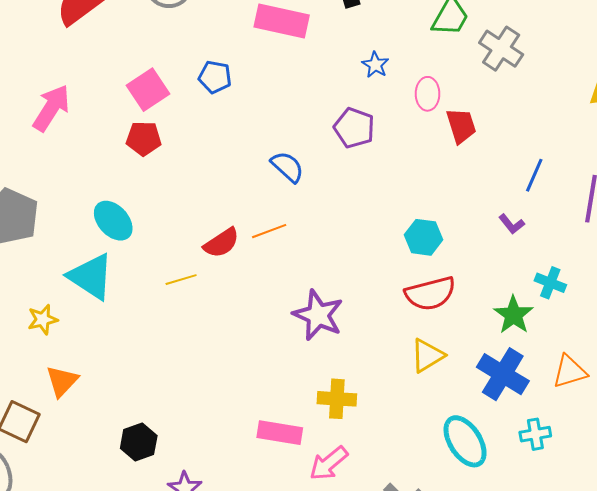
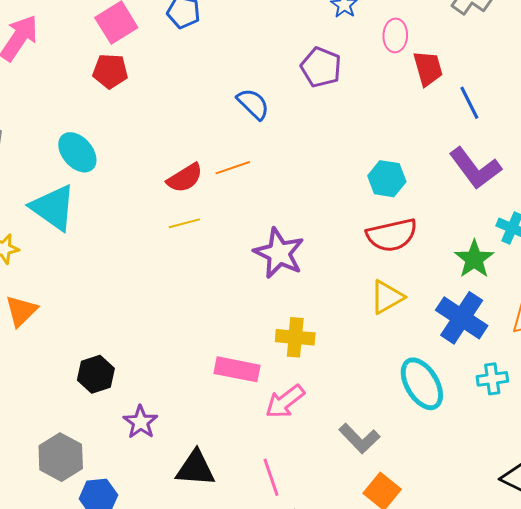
blue line: (534, 175) -> (469, 103), moved, turned -52
purple L-shape: (512, 224) -> (475, 168), size x2.0
yellow line: (181, 280) -> (184, 223), moved

